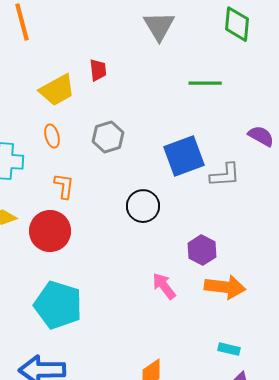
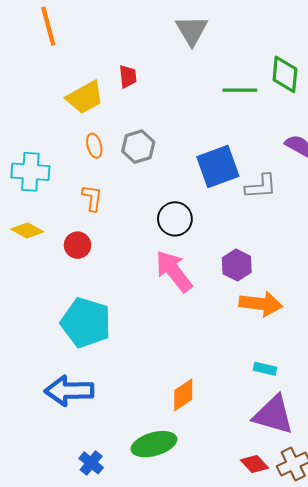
green diamond: (237, 24) -> (285, 74), moved
orange ellipse: (52, 136) -> (94, 146), moved
red circle: (50, 231) -> (78, 245), size x0.6
pink arrow: (164, 286) -> (174, 271), moved, size x1.5

